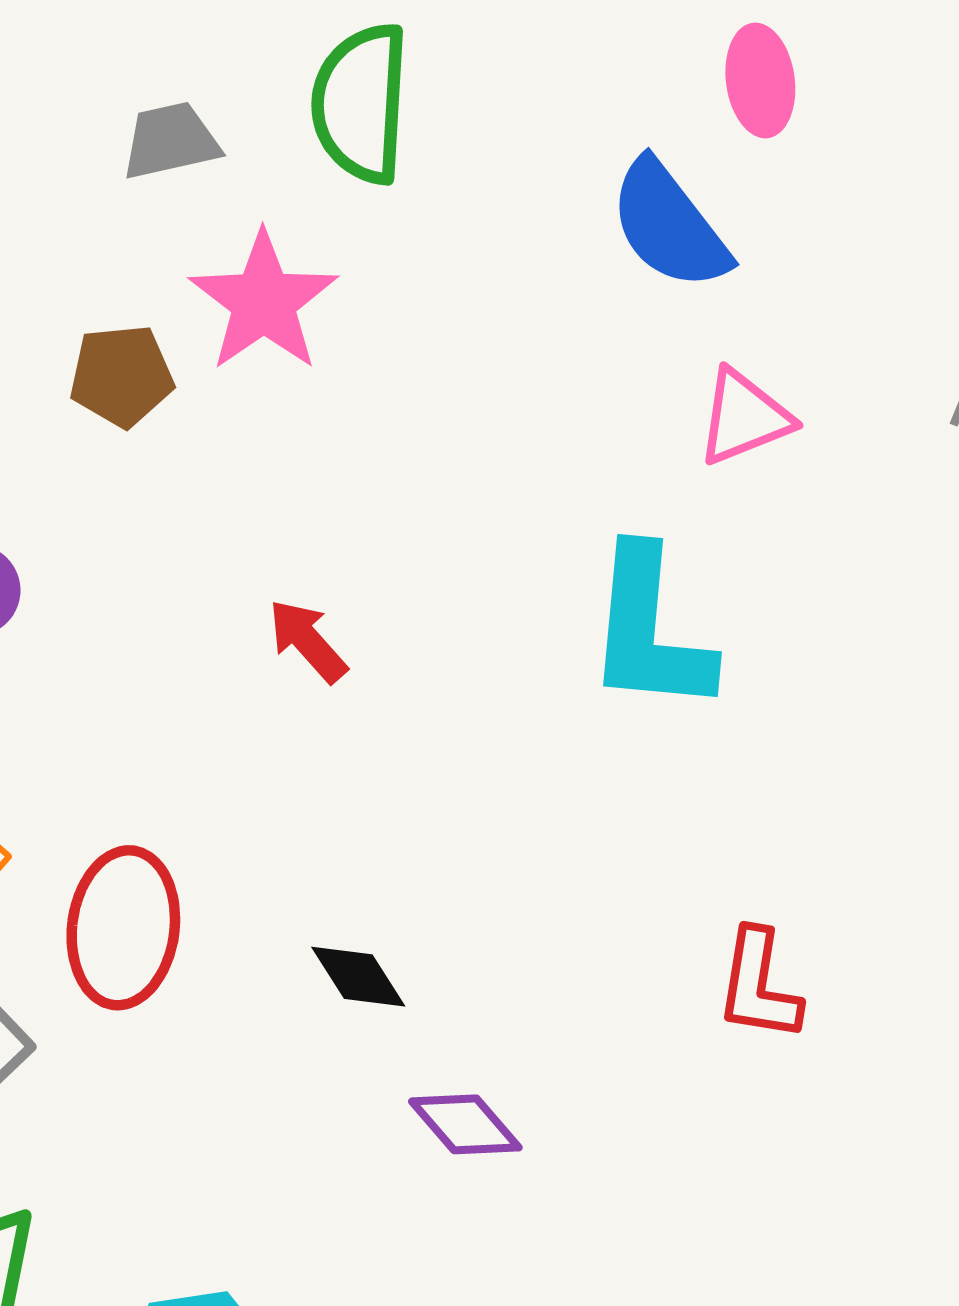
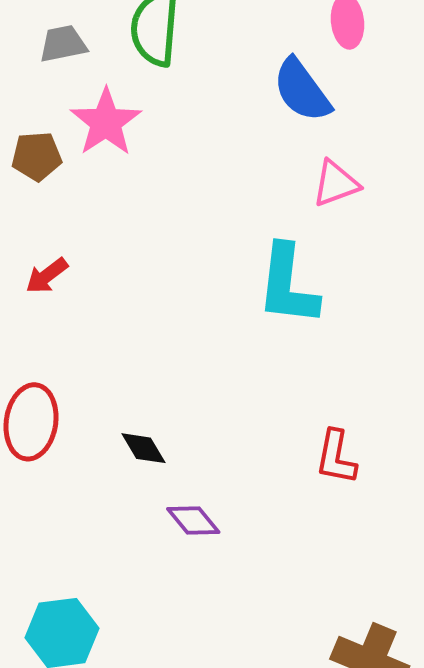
red arrow: (308, 641) -> (47, 276), moved, turned -87

